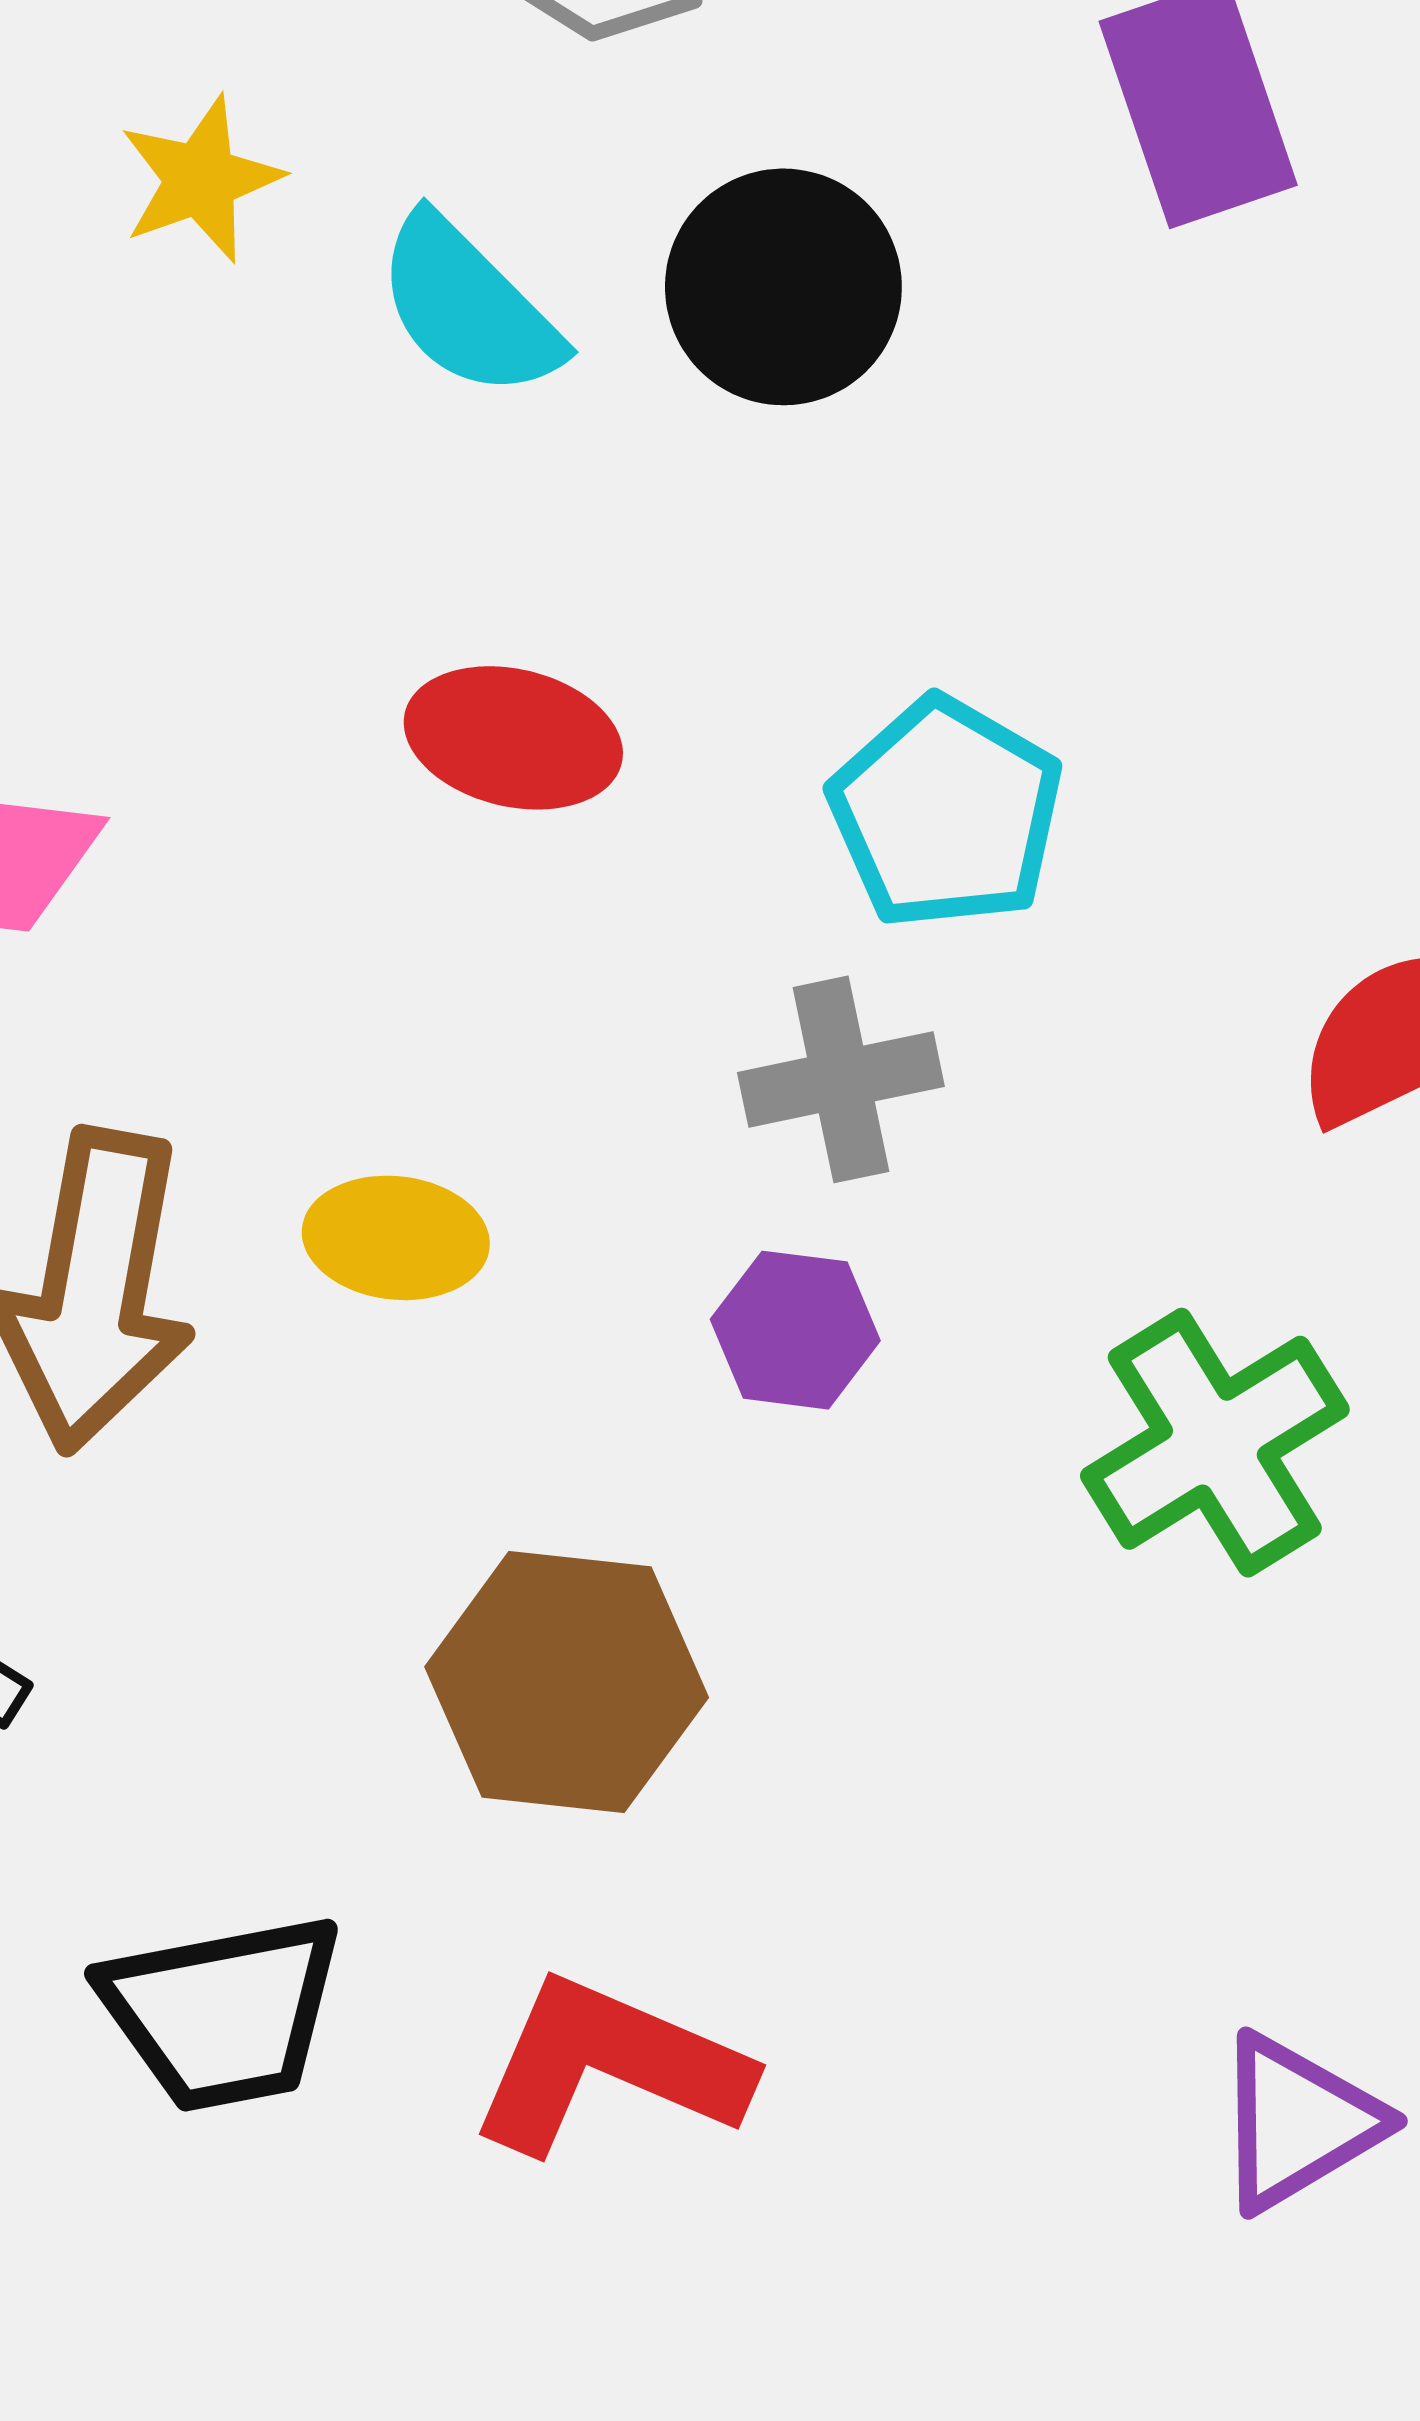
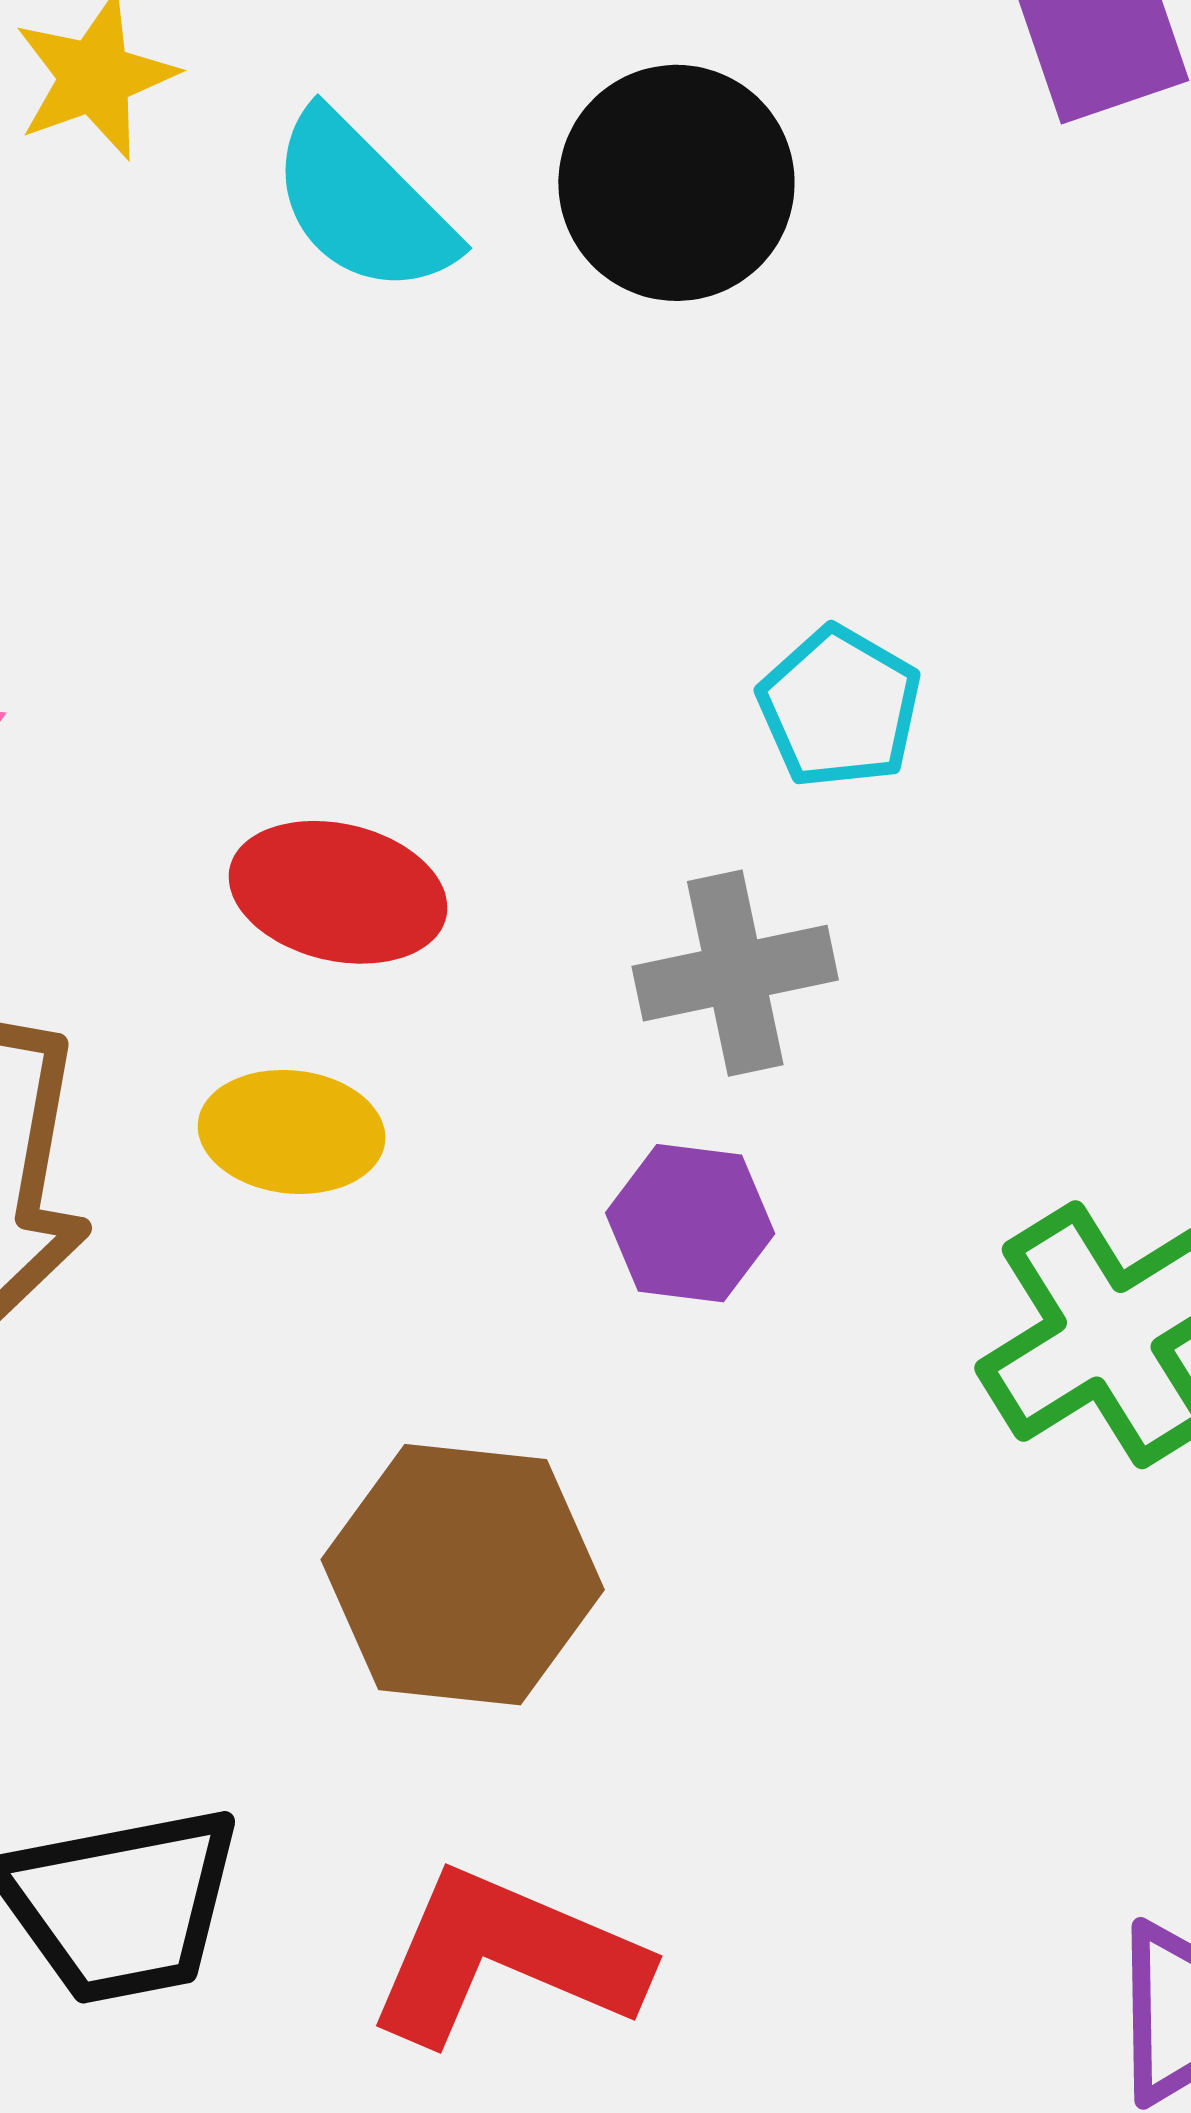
red ellipse: (513, 738) -> (338, 892), moved
cyan pentagon: (946, 813) -> (840, 707), size x0.7

